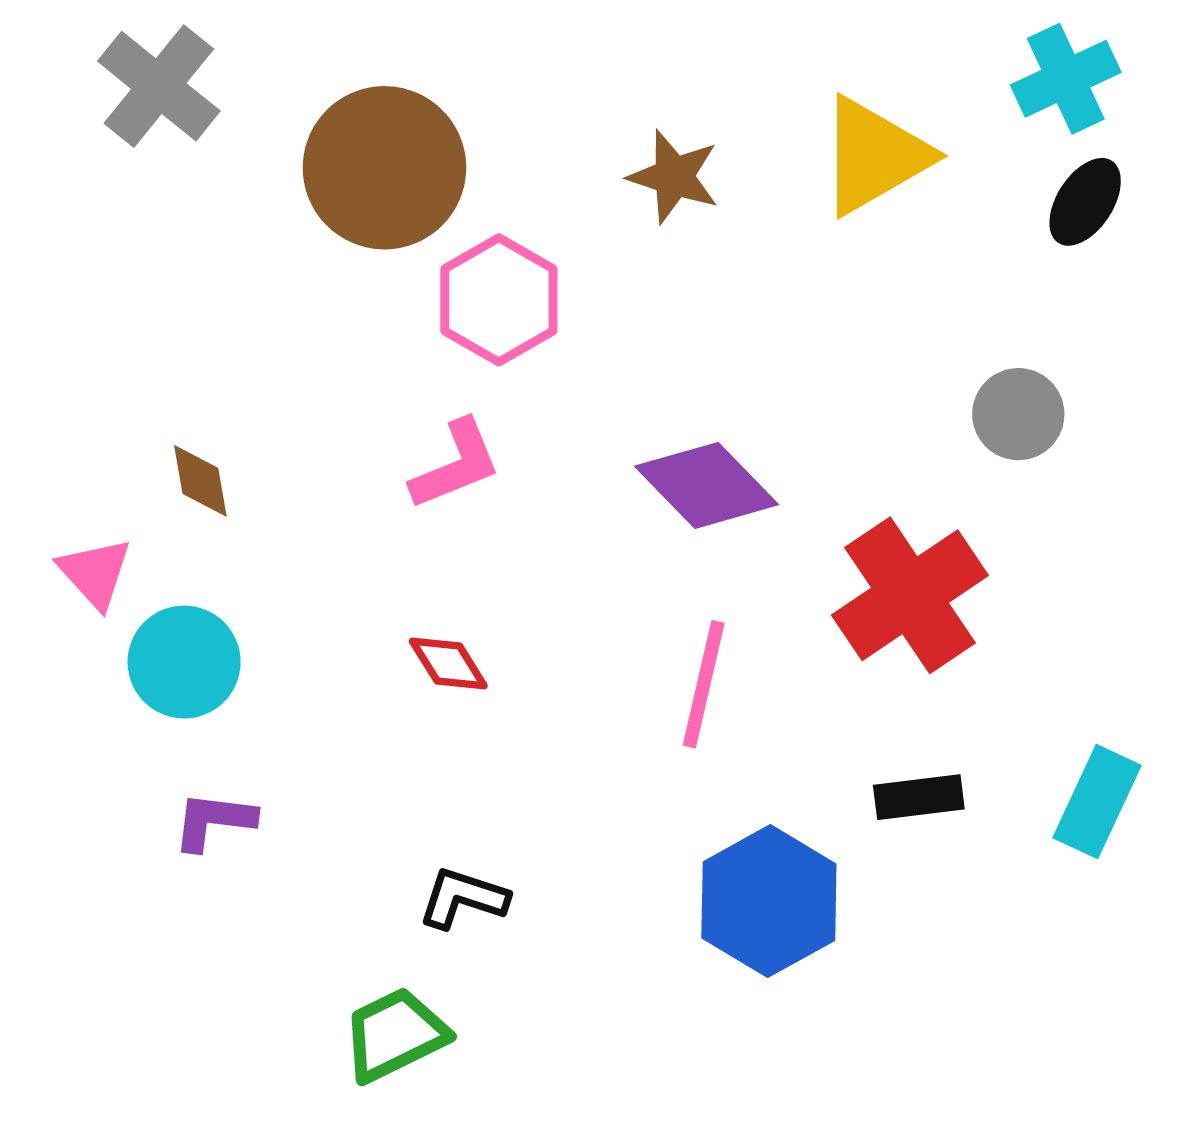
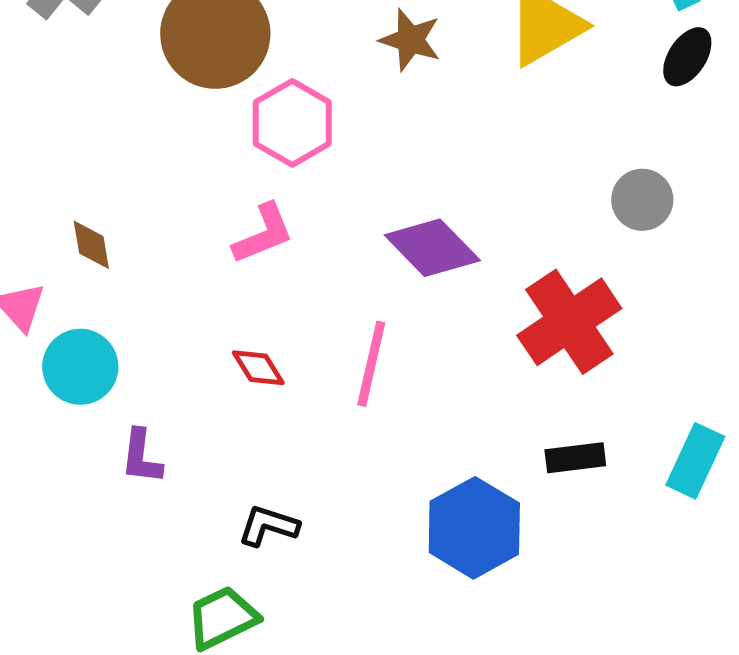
pink line: (704, 684) -> (371, 364), moved
purple L-shape: (214, 821) -> (141, 457), moved, turned -90

